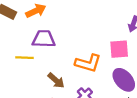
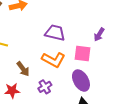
purple trapezoid: (44, 39) -> (55, 33), moved

